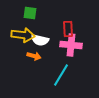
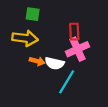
white semicircle: (40, 40) -> (55, 63), moved
pink cross: (71, 45) -> (78, 49), turned -30

